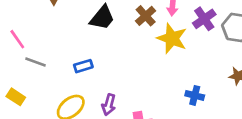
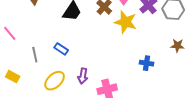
gray line: (36, 62) -> (35, 55), moved, turned 63
blue rectangle: (83, 66) -> (61, 49), turned 56

